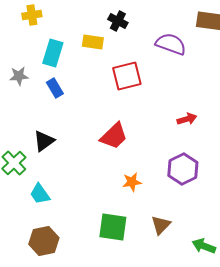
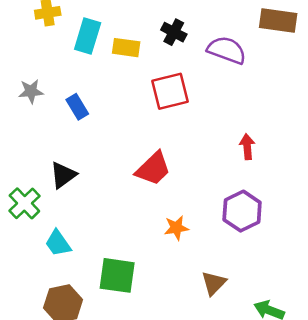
black cross: (118, 21) -> (174, 32), moved
cyan rectangle: (53, 53) -> (88, 36), moved
red arrow: (187, 119) -> (247, 147), turned -78
green square: (113, 227) -> (117, 275), moved

